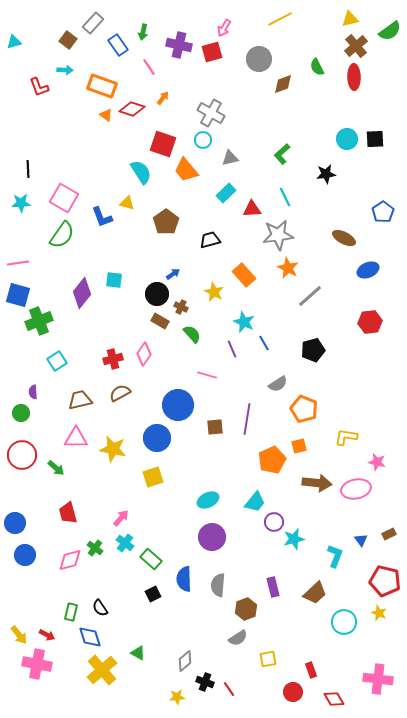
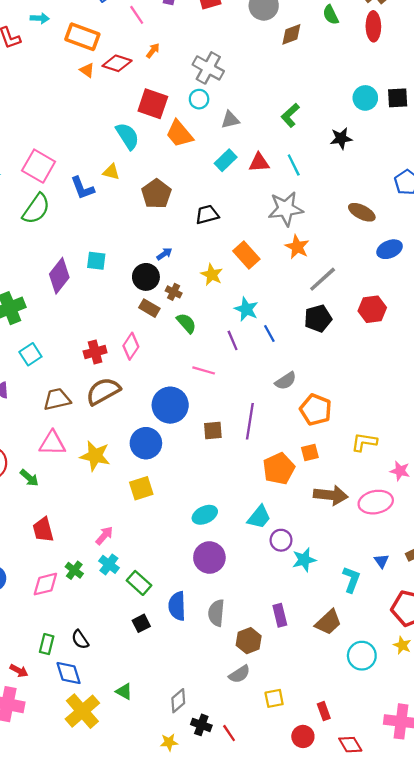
red triangle: (252, 209) -> (259, 163), moved
red hexagon: (370, 322) -> (372, 309), moved
black pentagon: (313, 350) -> (318, 318), moved
brown semicircle: (120, 393) -> (103, 391), size x1.4

